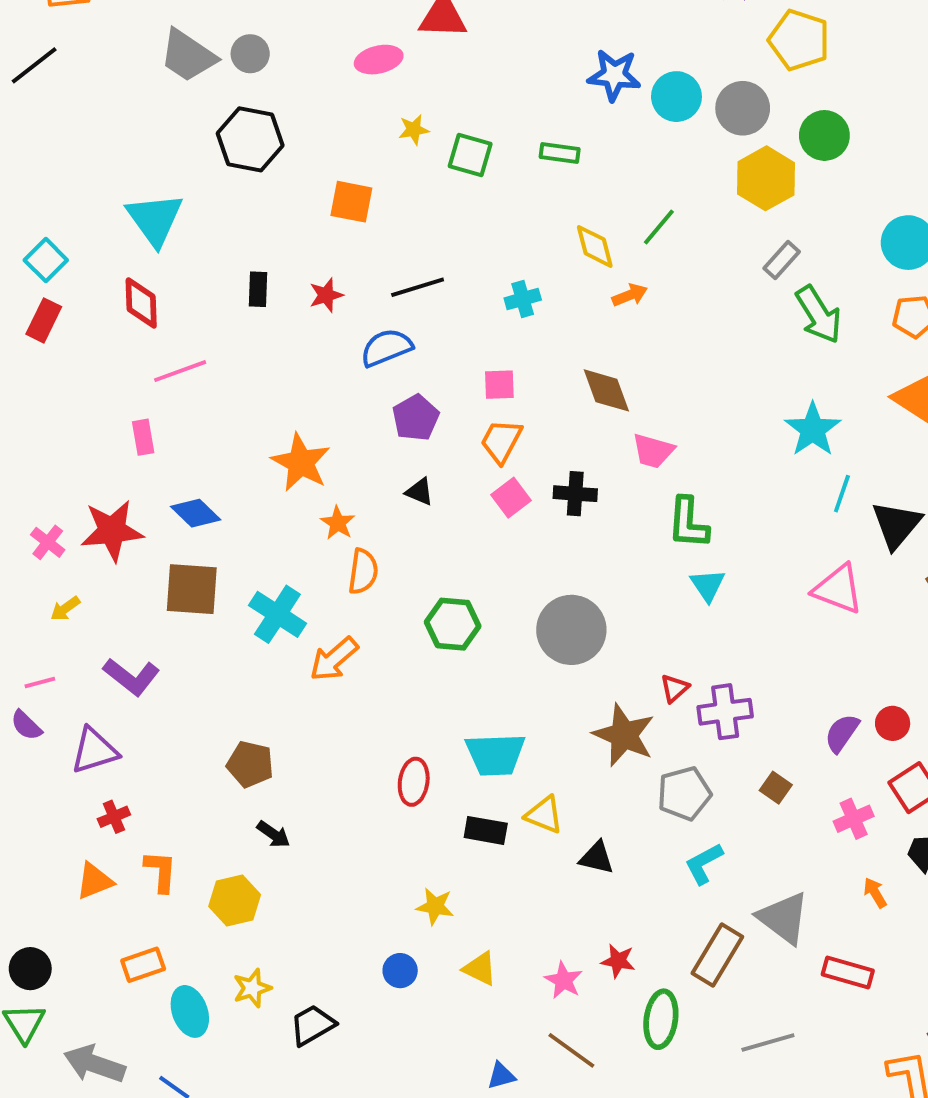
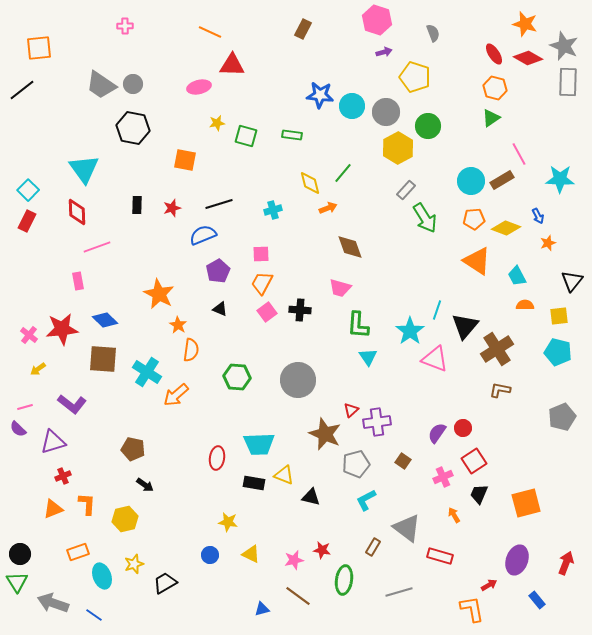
brown diamond: (606, 390) -> (350, 247), moved
cyan star: (813, 429) -> (410, 331), moved
brown rectangle: (717, 955) -> (373, 547), size x0.6
pink star: (564, 980) -> (294, 560), turned 30

